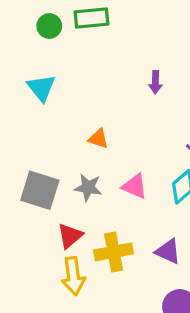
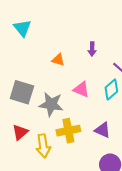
purple arrow: (155, 82) -> (92, 49), moved
gray star: (88, 188) -> (51, 104), moved, size x1.4
red triangle: (70, 236) -> (20, 132), moved

